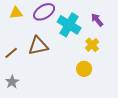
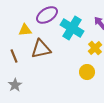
yellow triangle: (16, 13) -> (25, 30), moved
brown line: (11, 53) -> (14, 56), turned -72

